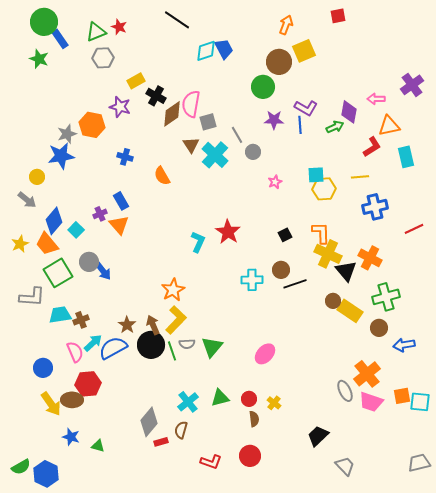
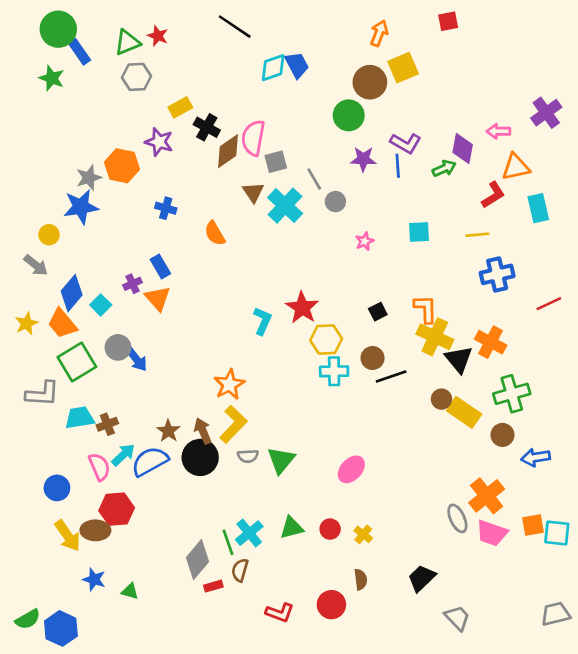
yellow hexagon: (324, 189) -> (326, 339), moved
green line: (172, 351) -> (228, 542), moved
brown semicircle: (254, 419) -> (361, 579), moved

